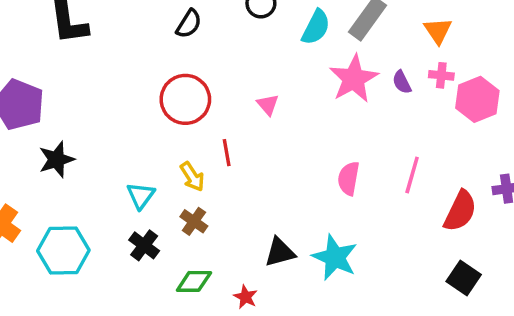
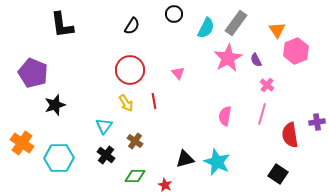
pink cross: (441, 75) -> (267, 85), moved, turned 32
pink hexagon: (477, 99) -> (296, 51), moved
yellow arrow: (192, 177) -> (126, 103), moved
red semicircle: (460, 211) -> (290, 135), turned 145
black square: (464, 278) -> (278, 174), moved

